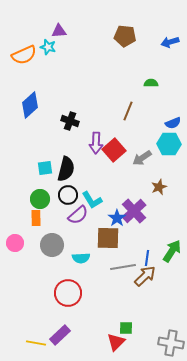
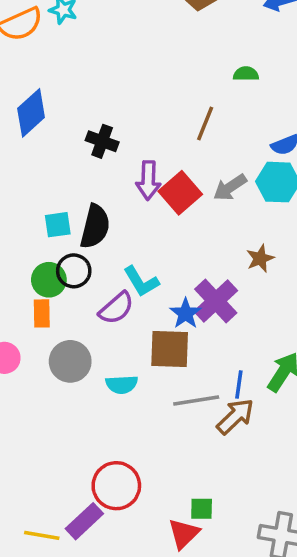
gray arrow: (142, 158) -> (230, 187), moved
black circle: (68, 195) -> (74, 271), moved
red circle: (68, 293) -> (116, 486), moved

